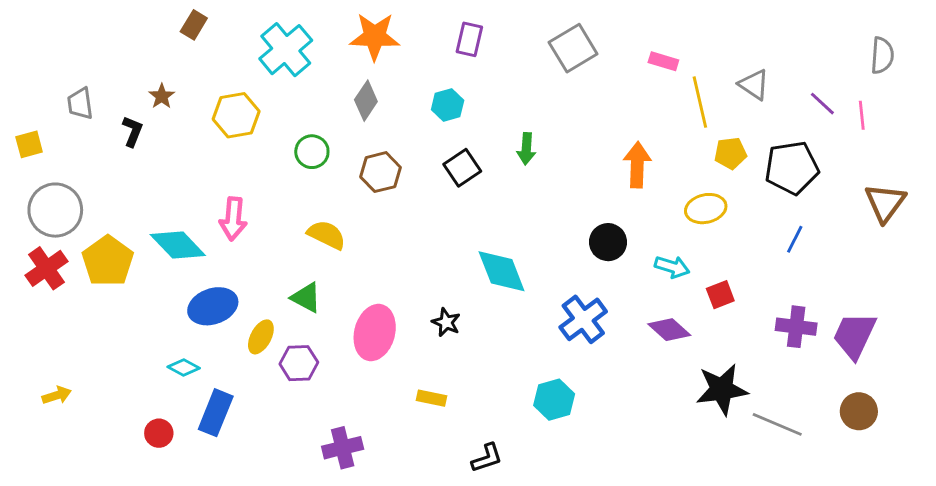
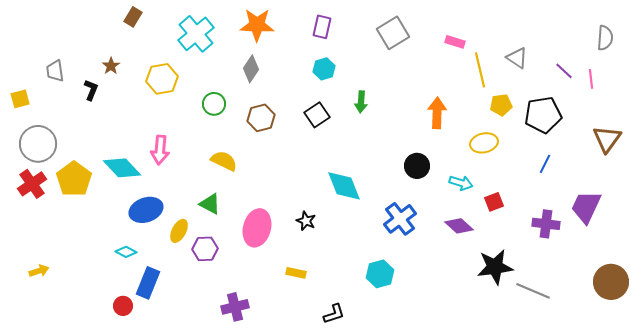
cyan hexagon: (448, 105) -> (324, 69), moved
purple trapezoid: (854, 335) -> (586, 207), moved
brown circle: (859, 411) -> (611, 282), moved, size x1.4
red circle: (159, 433) -> (123, 306), moved

